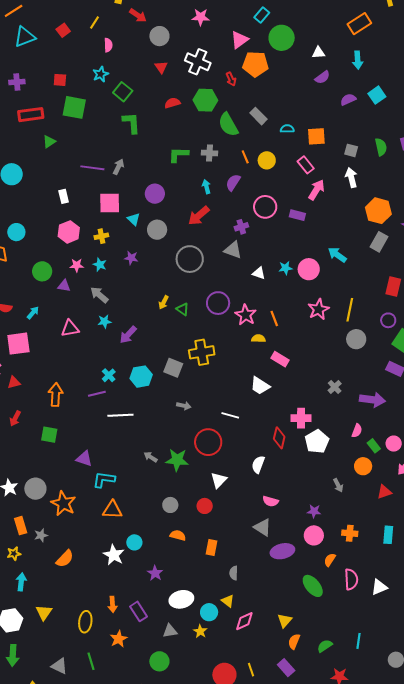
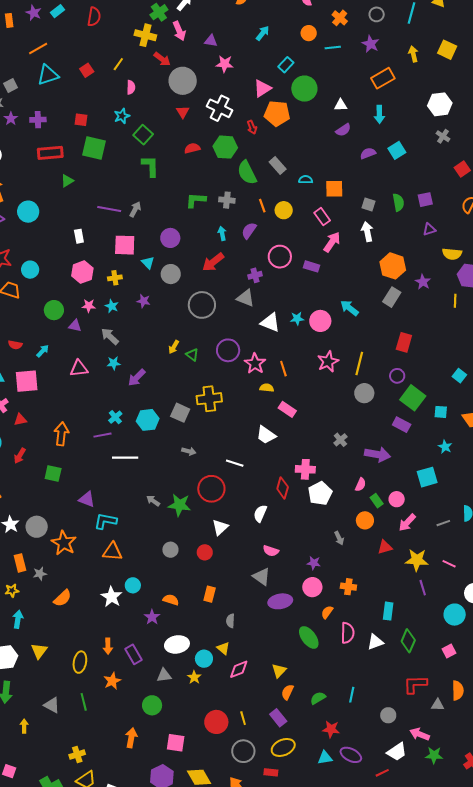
gray circle: (159, 36) -> (183, 81), size x1.4
white triangle: (259, 273) -> (270, 322), size x1.5
orange semicircle: (178, 535) -> (171, 600), moved
cyan rectangle: (388, 535) -> (388, 611), moved

